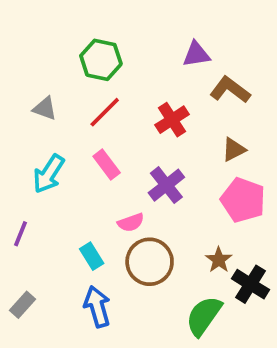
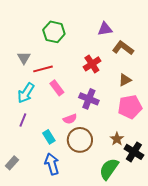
gray triangle: (45, 108) -> (24, 58), turned 40
red line: (105, 112) -> (43, 69), moved, turned 30
purple cross: (166, 185) -> (89, 99), turned -30
pink pentagon: (243, 200) -> (130, 107), turned -30
purple line: (21, 234) -> (23, 120), moved

